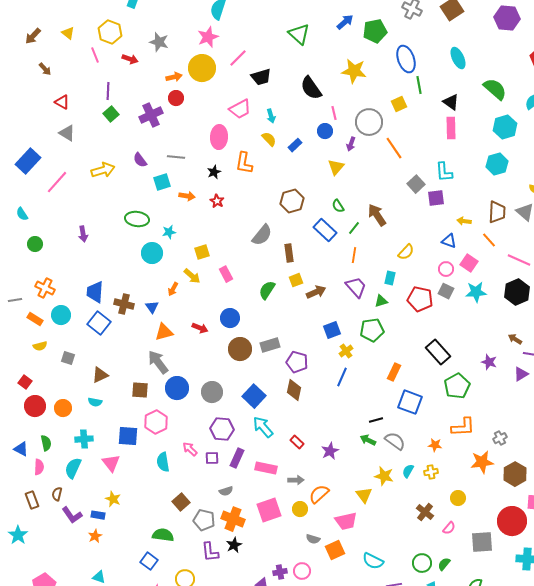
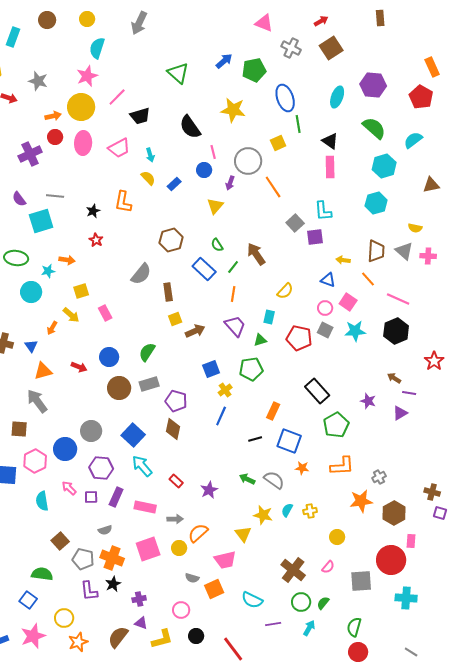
purple hexagon: (507, 18) -> (373, 85), moved
cyan ellipse: (458, 58) -> (337, 97), turned 45
pink ellipse: (219, 137) -> (83, 143), moved
cyan square: (162, 182) -> (41, 221), size x1.4
orange arrow: (187, 196) -> (67, 260), moved
green semicircle: (267, 290) -> (147, 352), moved
blue circle: (177, 388) -> (65, 449), moved
black line: (376, 420) -> (255, 439), moved
orange star: (435, 445) -> (302, 468), moved
brown cross: (425, 512) -> (293, 570), moved, size x1.4
purple cross: (280, 572) -> (139, 599), moved

